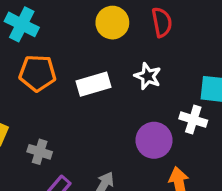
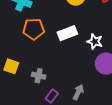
white star: (148, 76) -> (95, 41), moved

